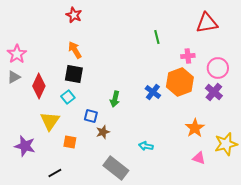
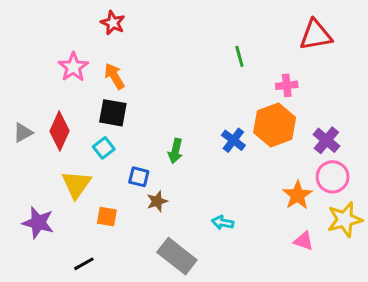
pink star: (17, 54) -> (73, 67), moved
pink circle: (218, 68) -> (333, 177), moved
gray triangle: (14, 77) -> (23, 133), moved

